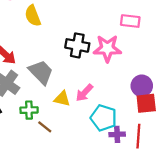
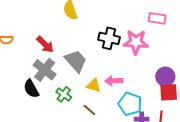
pink arrow: (84, 93) -> (114, 81), turned 42
green cross: (29, 110) -> (64, 94), turned 35
brown line: (45, 127) -> (89, 110), moved

